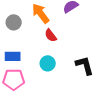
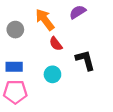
black L-shape: (85, 65) -> (85, 60), moved

